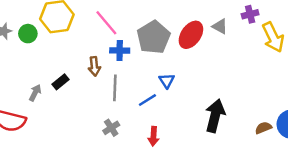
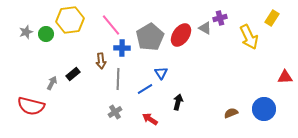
purple cross: (250, 14) -> (220, 18), moved
black arrow: (215, 116) -> (178, 102), moved, size x0.6
brown semicircle: (263, 128) -> (231, 113), moved
red arrow: (153, 136) -> (150, 119), turned 119

